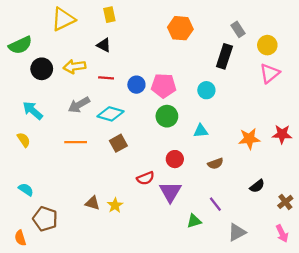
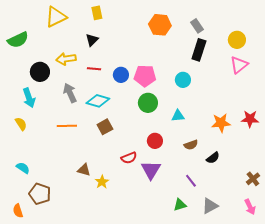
gray rectangle: (238, 29) -> (197, 26), moved
black triangle: (104, 45) -> (92, 40), turned 48
black circle: (42, 69) -> (40, 72), moved
gray arrow: (79, 105) -> (70, 93), turned 96
cyan arrow: (33, 111) -> (29, 98), turned -150
black semicircle: (257, 186) -> (213, 158), moved
brown triangle: (92, 203) -> (84, 170), moved
green triangle: (194, 221) -> (180, 205), moved

